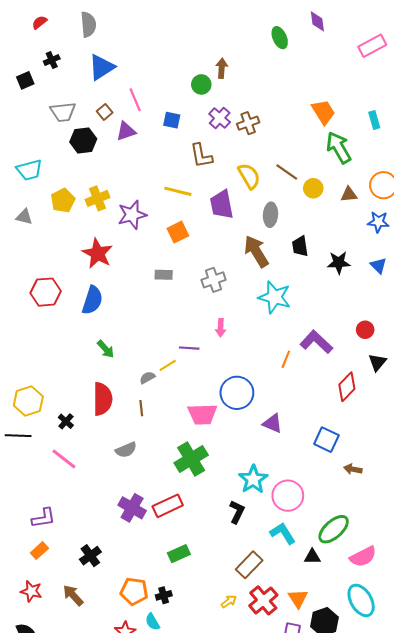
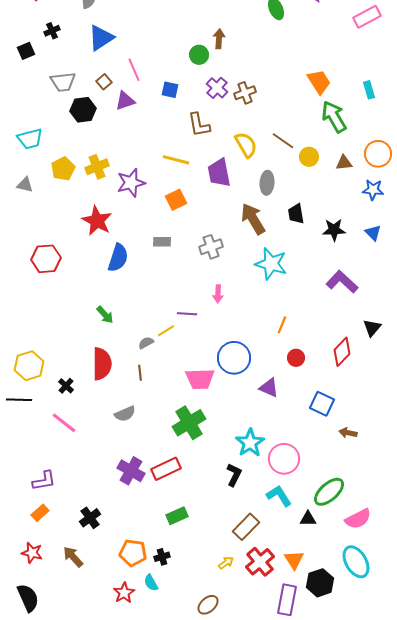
blue semicircle: (92, 300) -> (118, 258), moved
red circle: (365, 330) -> (296, 358), moved
purple L-shape: (316, 342) -> (342, 282), moved

